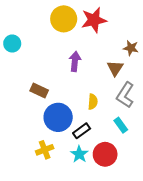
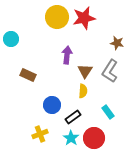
brown triangle: (115, 68) -> (85, 71), moved
brown rectangle: (39, 90) -> (28, 75), moved
gray L-shape: (125, 95) -> (110, 71), moved
blue circle: (58, 117) -> (52, 105), size x0.7

